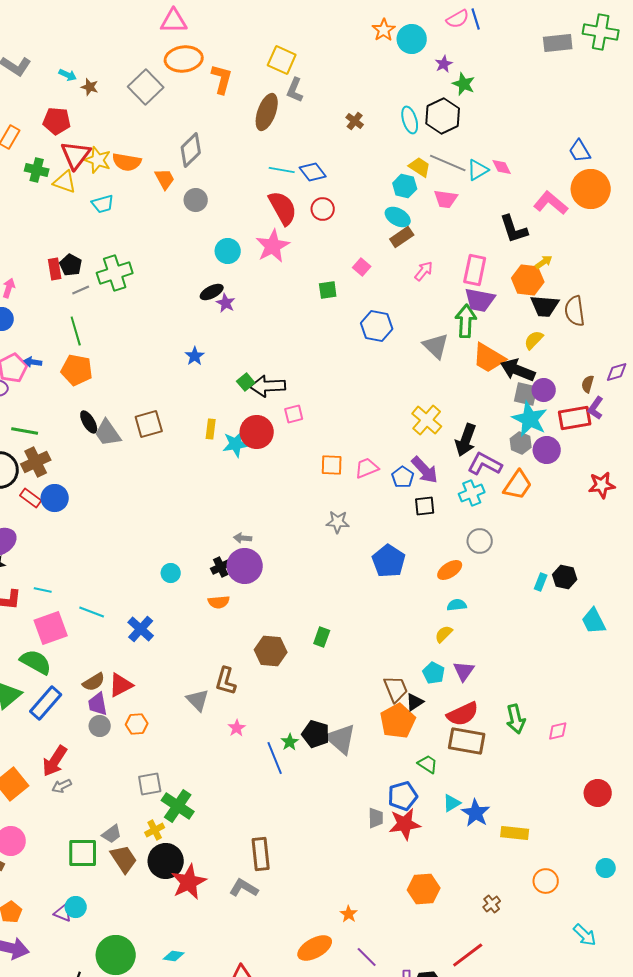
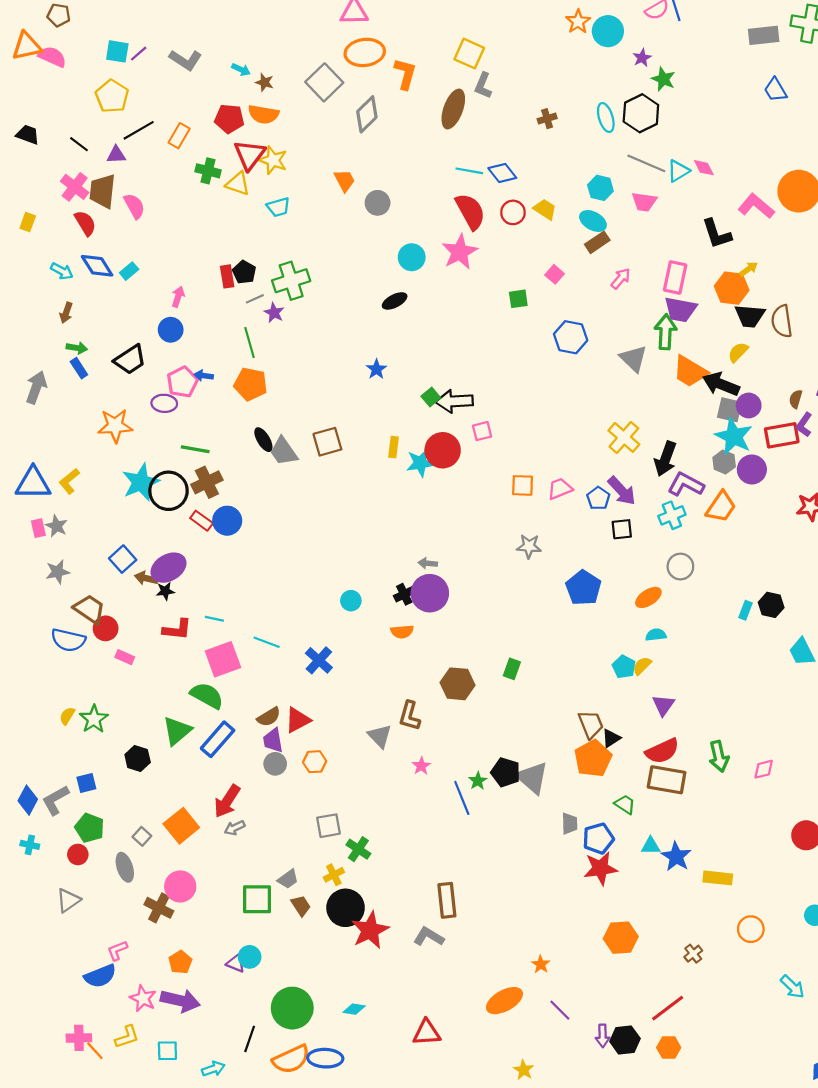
brown cross: (355, 121) -> (547, 119), turned 36
gray diamond: (191, 150) -> (367, 114), moved
blue trapezoid: (580, 151) -> (775, 90), moved
orange semicircle: (127, 162) -> (263, 114), moved
yellow trapezoid: (420, 167) -> (545, 209), moved
purple star: (226, 303) -> (274, 313), moved
cyan pentagon: (434, 673) -> (624, 667), moved
cyan triangle: (452, 803) -> (651, 846), turned 30
green cross: (178, 806) -> (358, 849), size x0.7
gray trapezoid: (376, 818) -> (570, 824), moved
brown trapezoid: (124, 859) -> (301, 906), size x0.7

